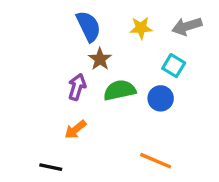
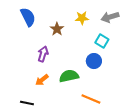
blue semicircle: (88, 26) -> (28, 17), moved
brown star: (100, 59) -> (57, 29), moved
green semicircle: (120, 90) -> (69, 76), moved

